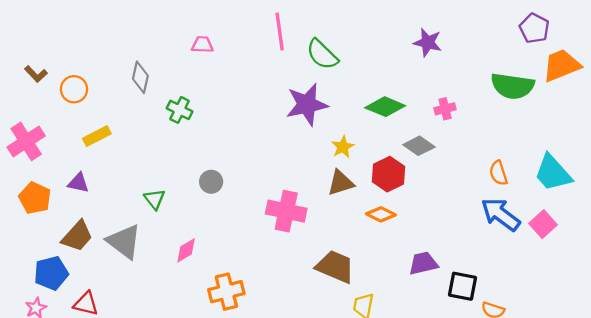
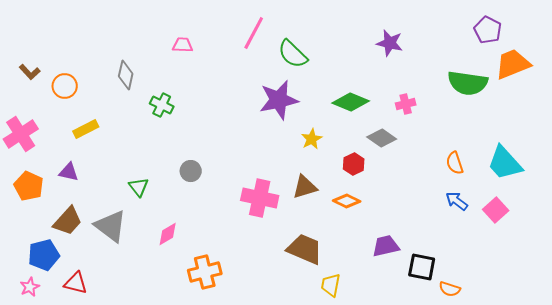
pink line: (280, 32) -> (254, 33), turned 36
red hexagon: (388, 174) -> (354, 164), size x0.7
brown triangle: (341, 183) -> (305, 187), moved
blue arrow: (501, 214) -> (457, 201), size x0.6

